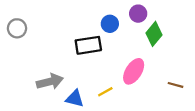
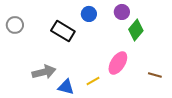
blue circle: (110, 24) -> (89, 14), moved
black rectangle: (88, 45) -> (63, 31), moved, turned 40

